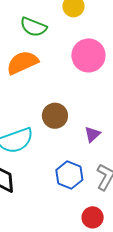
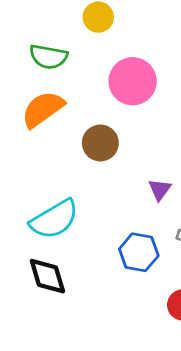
brown circle: (55, 116) -> (100, 143), moved

